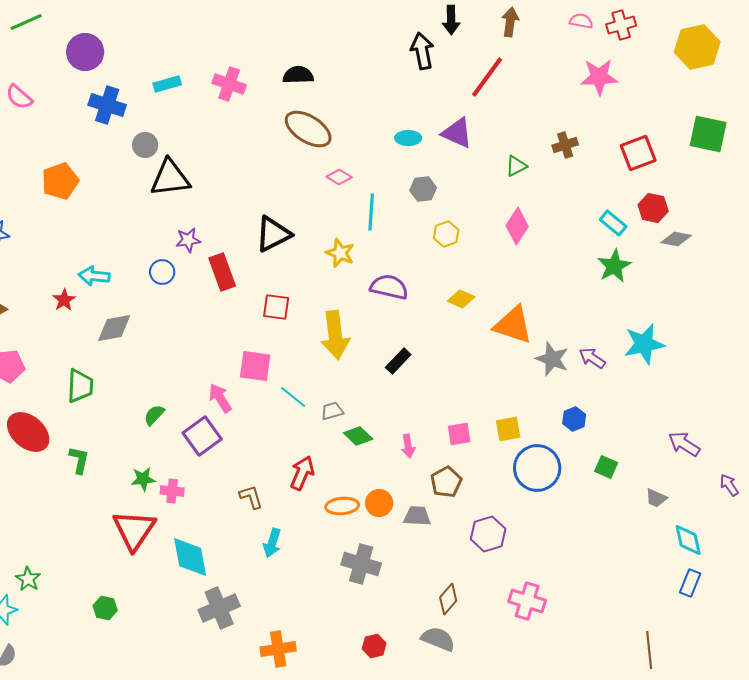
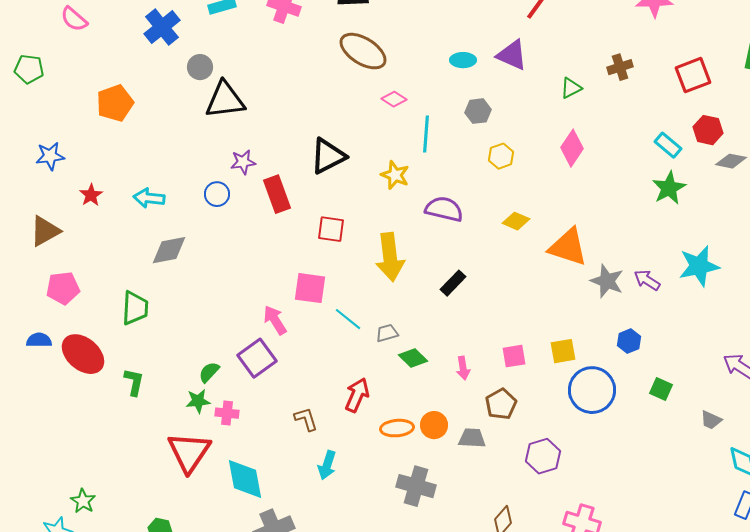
blue cross: (107, 105) -> (162, 27), turned 33
red star: (64, 300) -> (91, 195), moved
green semicircle: (154, 415) -> (209, 372), moved

